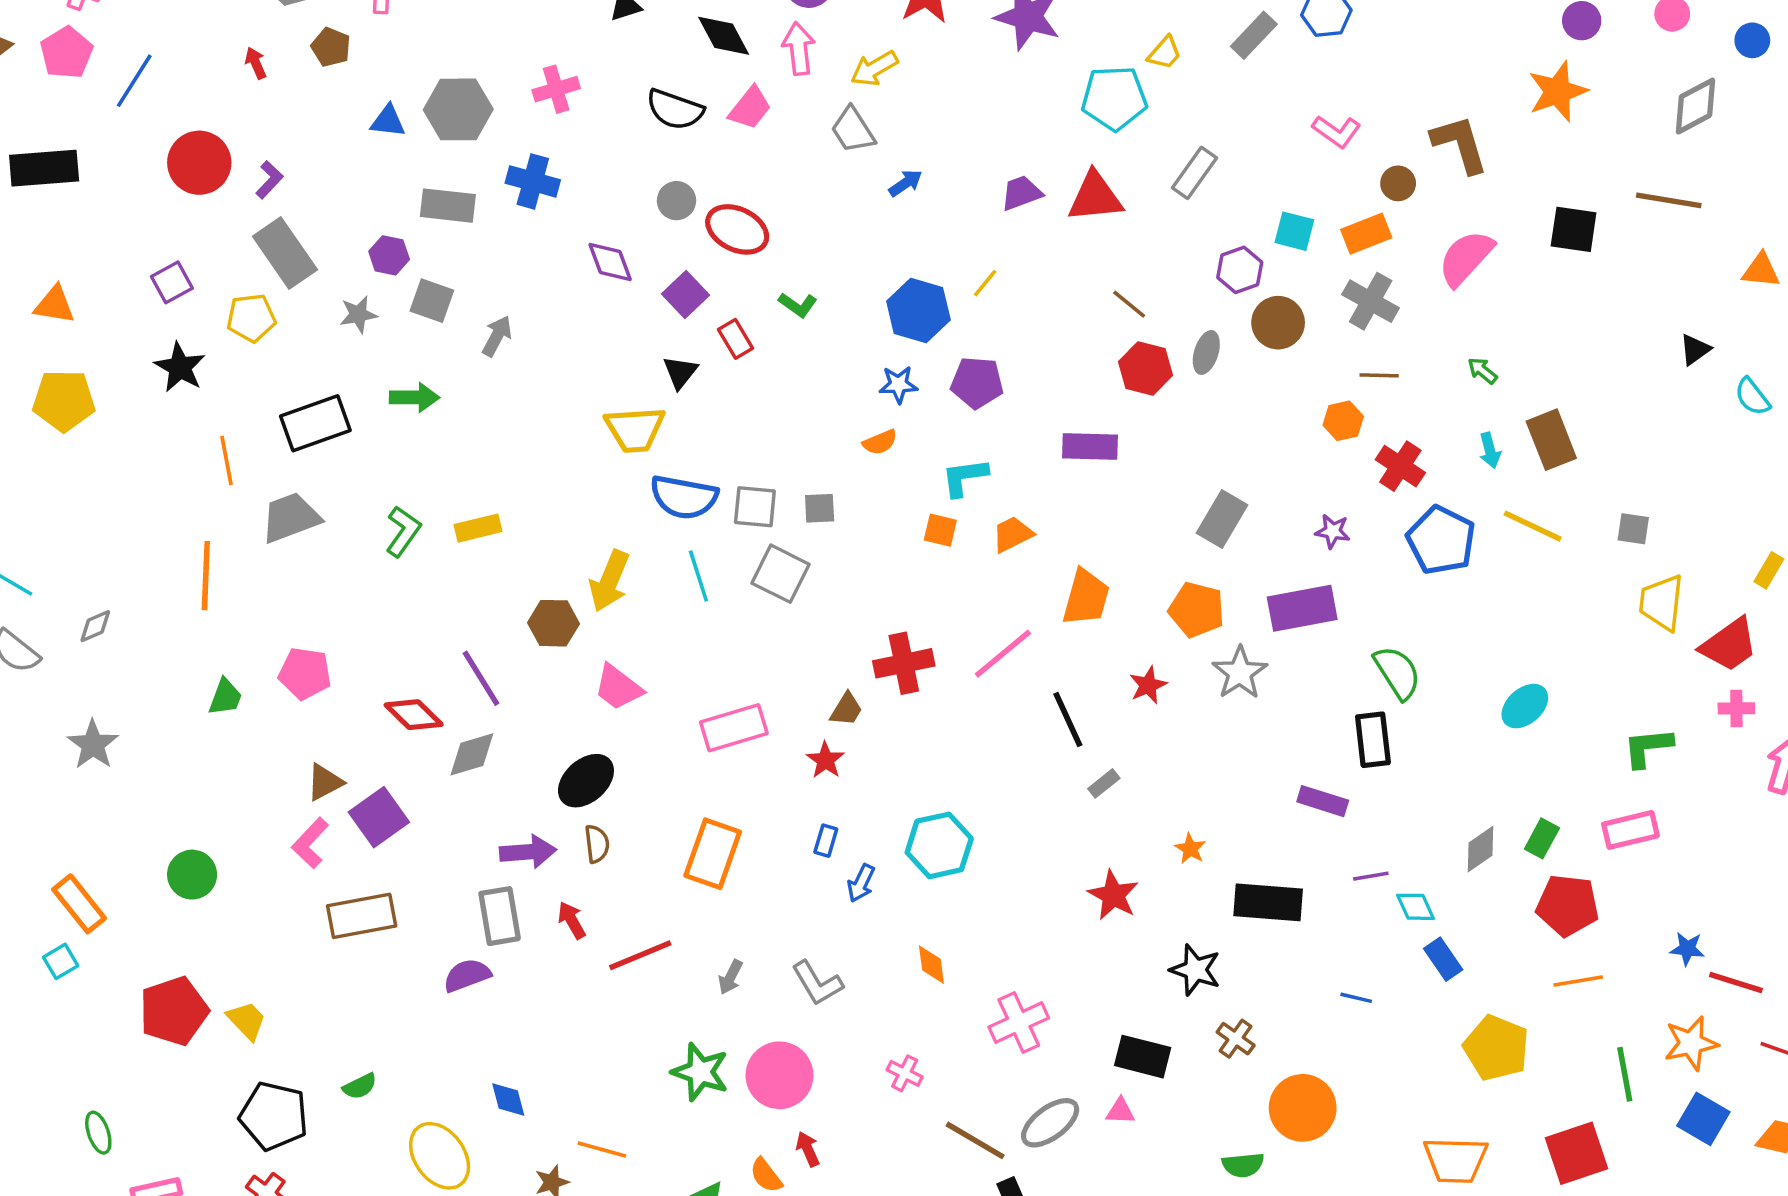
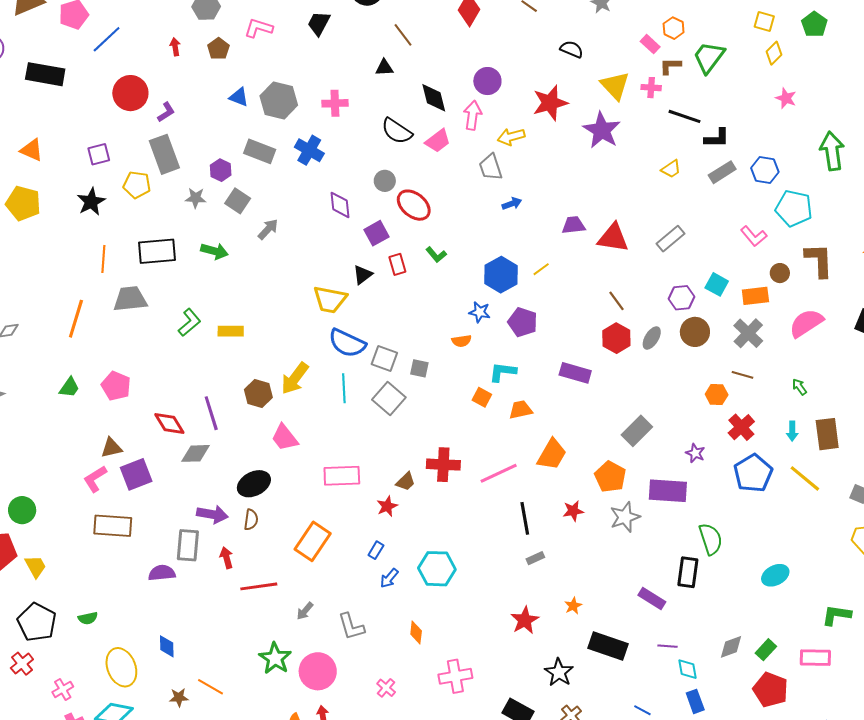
cyan pentagon: (1114, 98) -> (794, 208), moved
green circle: (192, 875) -> (22, 510), moved

